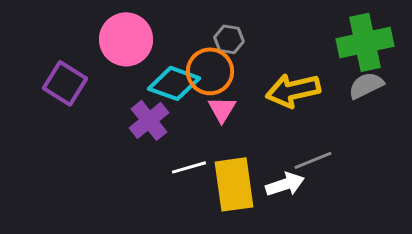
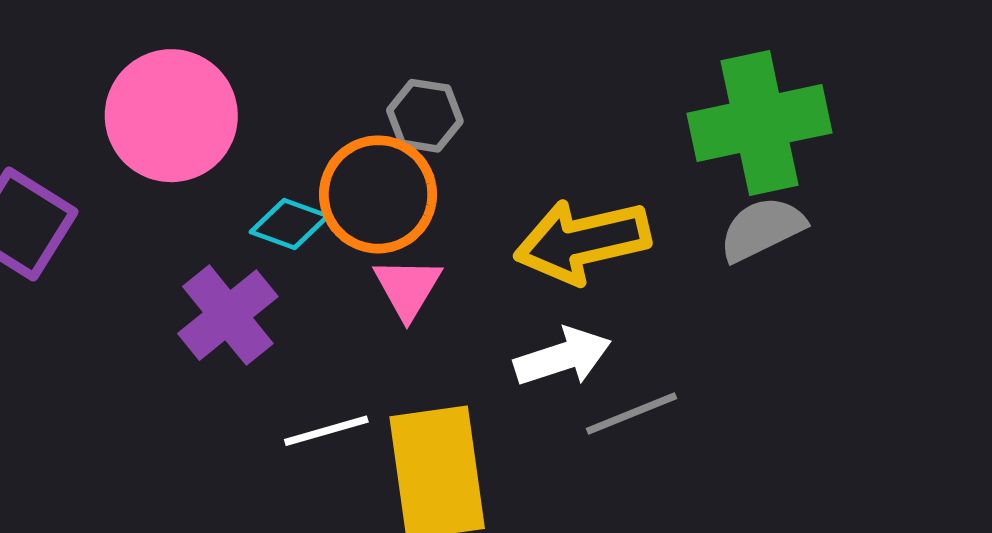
cyan diamond: (174, 83) -> (289, 224), size x0.6
white arrow: (285, 184) -> (563, 357), moved

